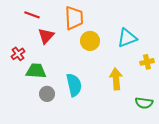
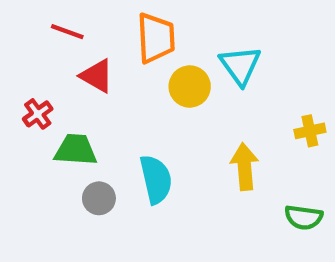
red triangle: (46, 36) -> (97, 76), turned -42
cyan triangle: (127, 38) -> (240, 65), moved, turned -45

